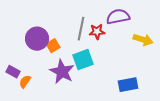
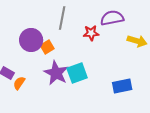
gray line: (81, 29) -> (62, 18), moved
cyan square: (83, 60) -> (77, 73), moved

